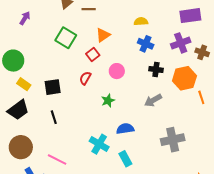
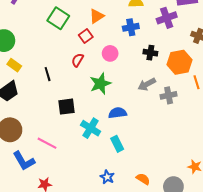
purple cross: (181, 43) -> (167, 18), moved
blue cross: (146, 44) -> (131, 27), moved, turned -35
black square: (53, 87) -> (67, 107), moved
green star: (108, 101) -> (100, 84), size x1.5
black line: (54, 117) -> (48, 74), moved
gray cross: (173, 140) -> (169, 95), moved, size x0.7

